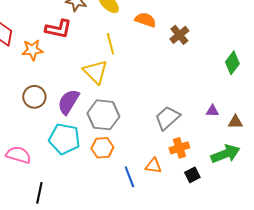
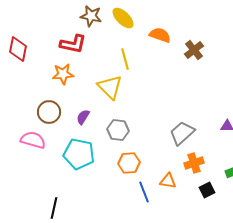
orange star: (32, 50) -> (63, 74), moved
purple semicircle: (68, 102) -> (83, 117), size x0.6
gray hexagon: (103, 115) -> (118, 130), size x0.7
orange hexagon: (102, 148) -> (129, 163), moved
pink semicircle: (18, 155) -> (33, 140), moved

